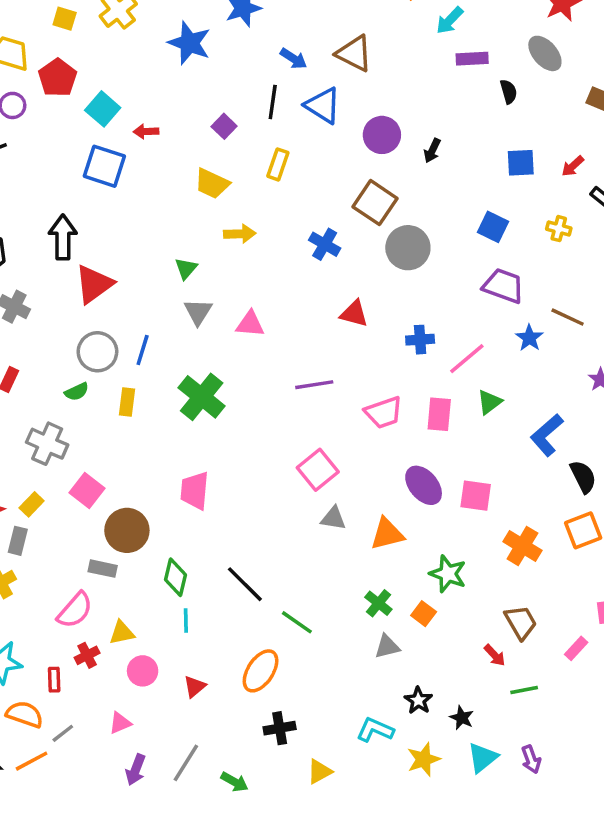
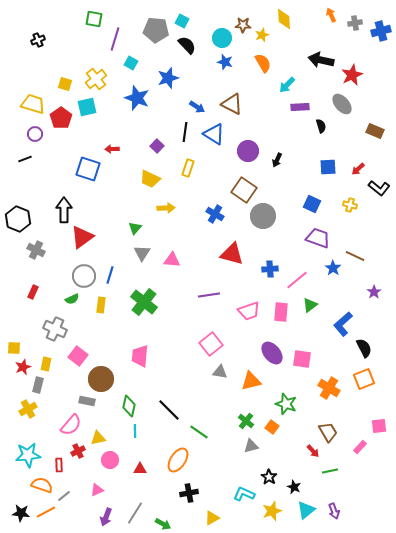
cyan square: (103, 109) -> (87, 107), moved, turned 36
red triangle: (354, 314) -> (232, 254), size x1.4
yellow rectangle: (32, 504) -> (46, 364), turned -32
red triangle: (195, 687) -> (140, 469), turned 40

